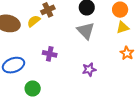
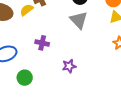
purple star: (89, 69) -> (69, 66), moved

